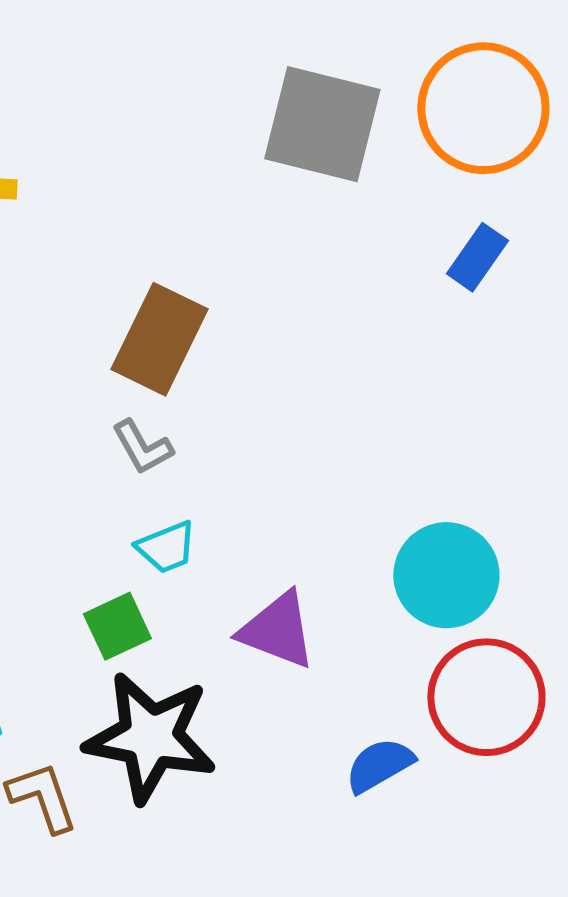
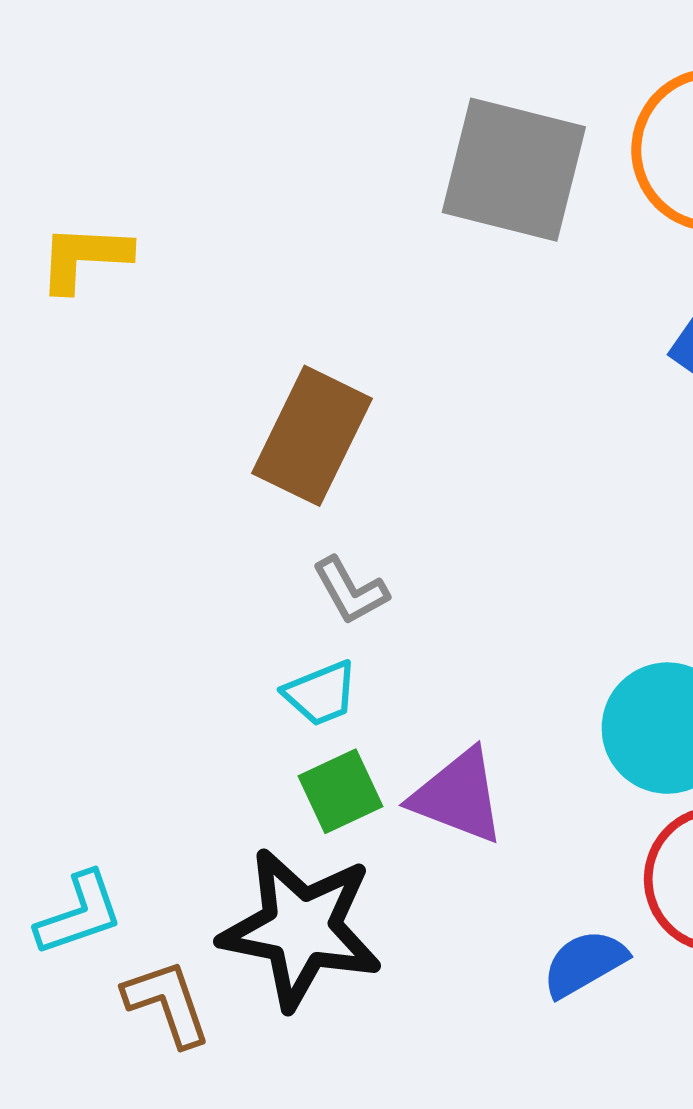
gray L-shape: (142, 447) -> (350, 591), moved
green square: (117, 626) -> (341, 791), moved

